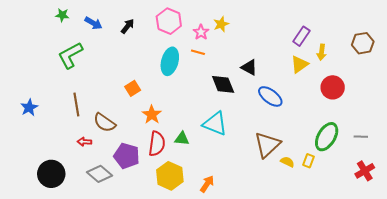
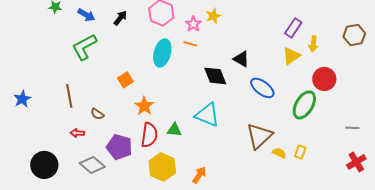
green L-shape: (70, 55) -> (84, 47), moved
brown semicircle: (105, 123) -> (97, 114), size x0.6
green ellipse: (327, 137) -> (304, 105), moved

